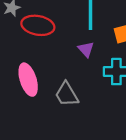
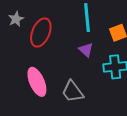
red ellipse: (38, 25) -> (41, 33), turned -72

